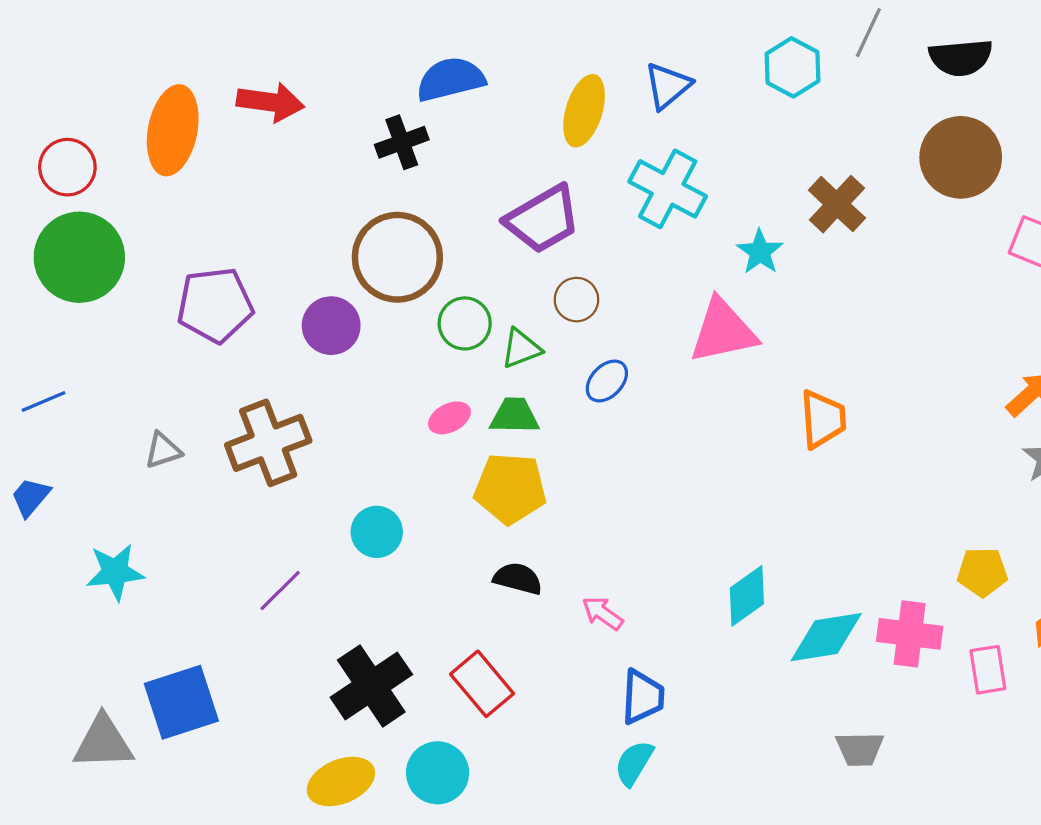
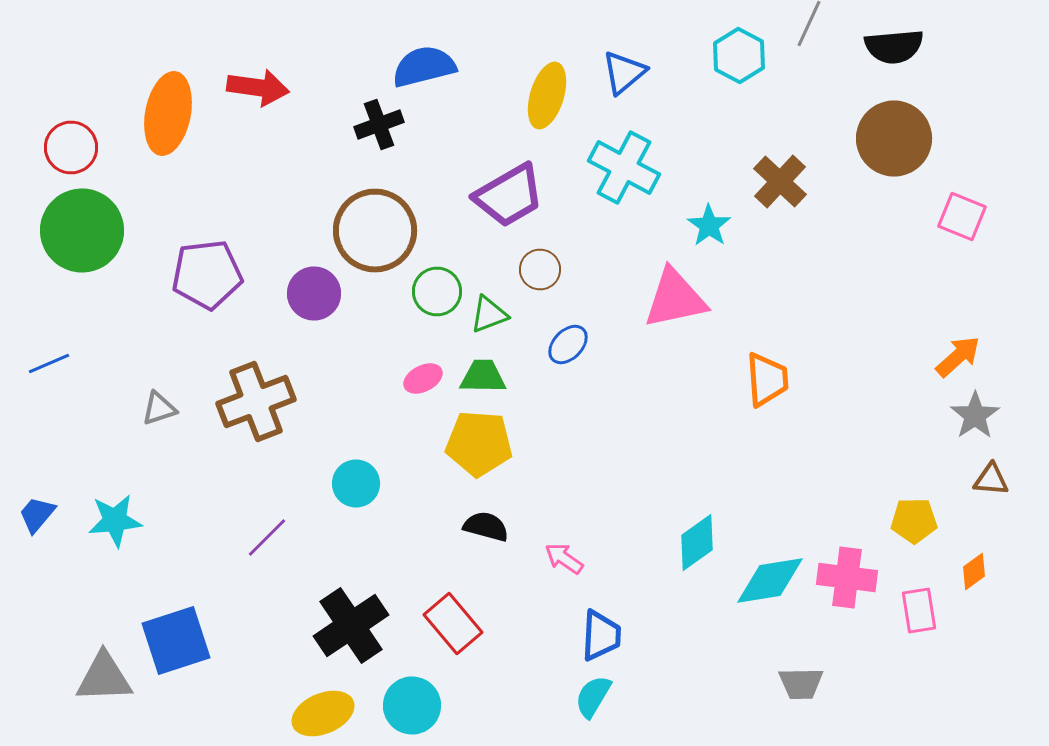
blue trapezoid: (31, 497) -> (37, 514), moved

